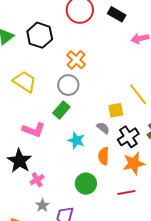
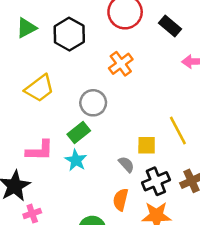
orange cross: (76, 60) -> (121, 64), moved
yellow trapezoid: (24, 82) -> (39, 88), turned 100
pink L-shape: (34, 130) -> (40, 150), turned -30
cyan star: (76, 140) -> (76, 160), moved

